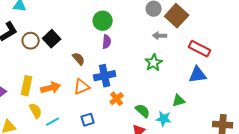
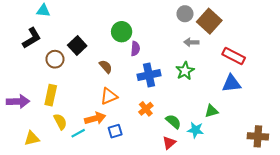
green circle: (103, 21) -> (122, 32), moved
brown circle: (31, 41) -> (55, 59), moved
blue cross: (105, 76) -> (149, 75), moved
orange arrow: (51, 88) -> (95, 118), moved

